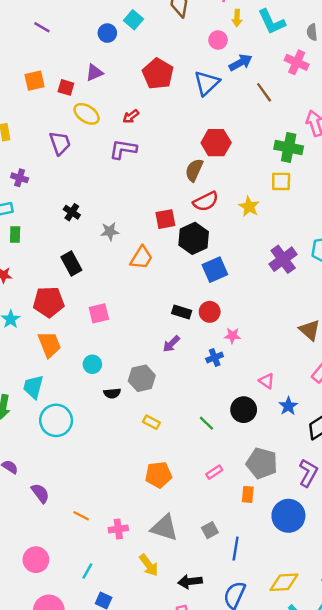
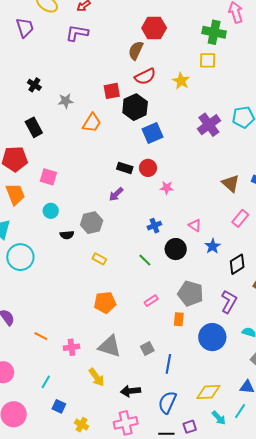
pink square: (99, 313) -> (48, 177), moved, turned 30
blue cross: (215, 357) -> (154, 226), moved

